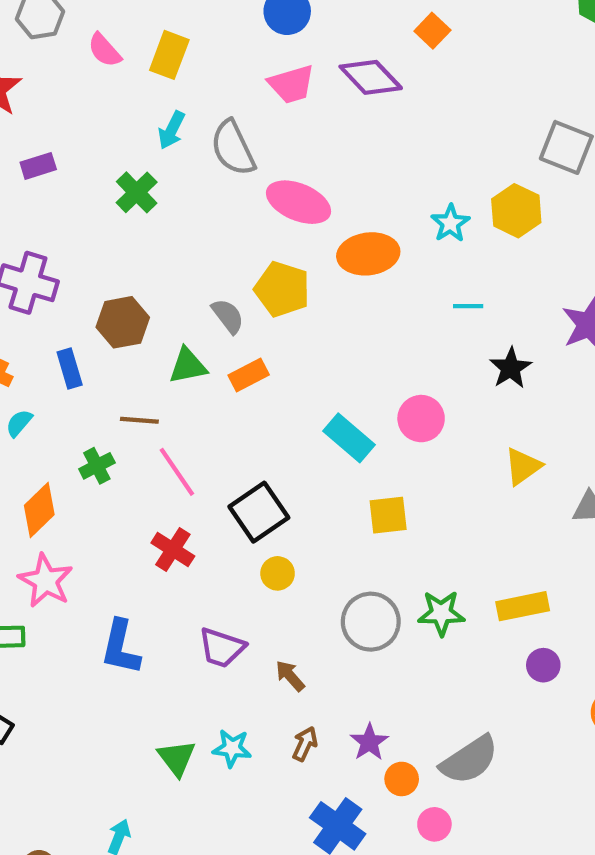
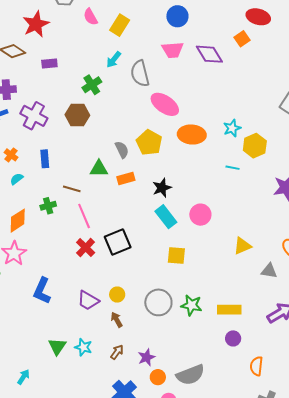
yellow hexagon: (516, 211) -> (255, 146), moved
brown hexagon: (123, 322) -> (77, 115), moved
black star: (511, 368) -> (162, 188), moved
red cross: (173, 549) -> (86, 248), moved
yellow circle: (278, 573) -> (117, 295), moved

